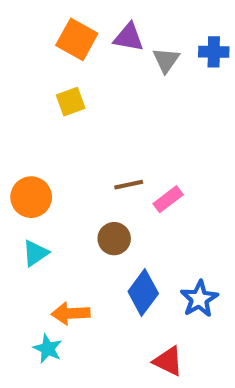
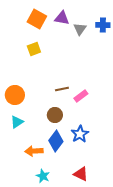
blue diamond: (143, 293) -> (56, 141), moved
blue star: (199, 299) -> (80, 134), moved
cyan star: (48, 349) -> (43, 176), moved

